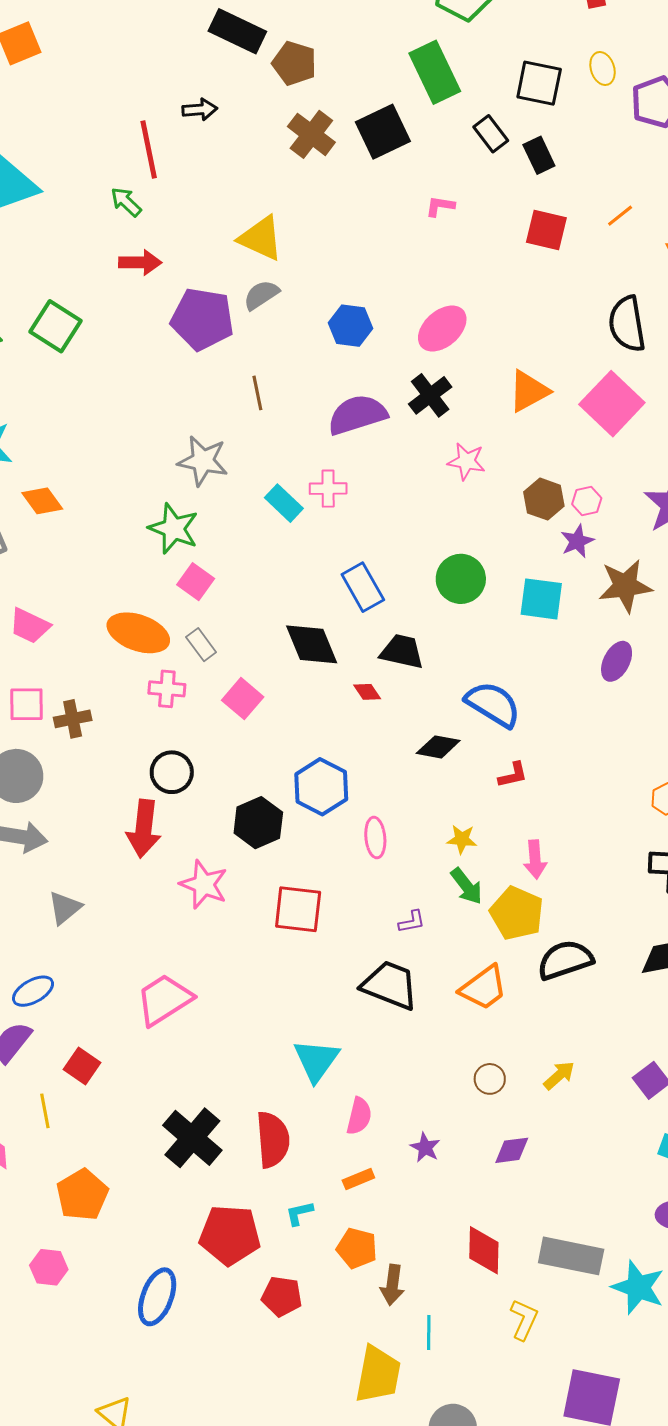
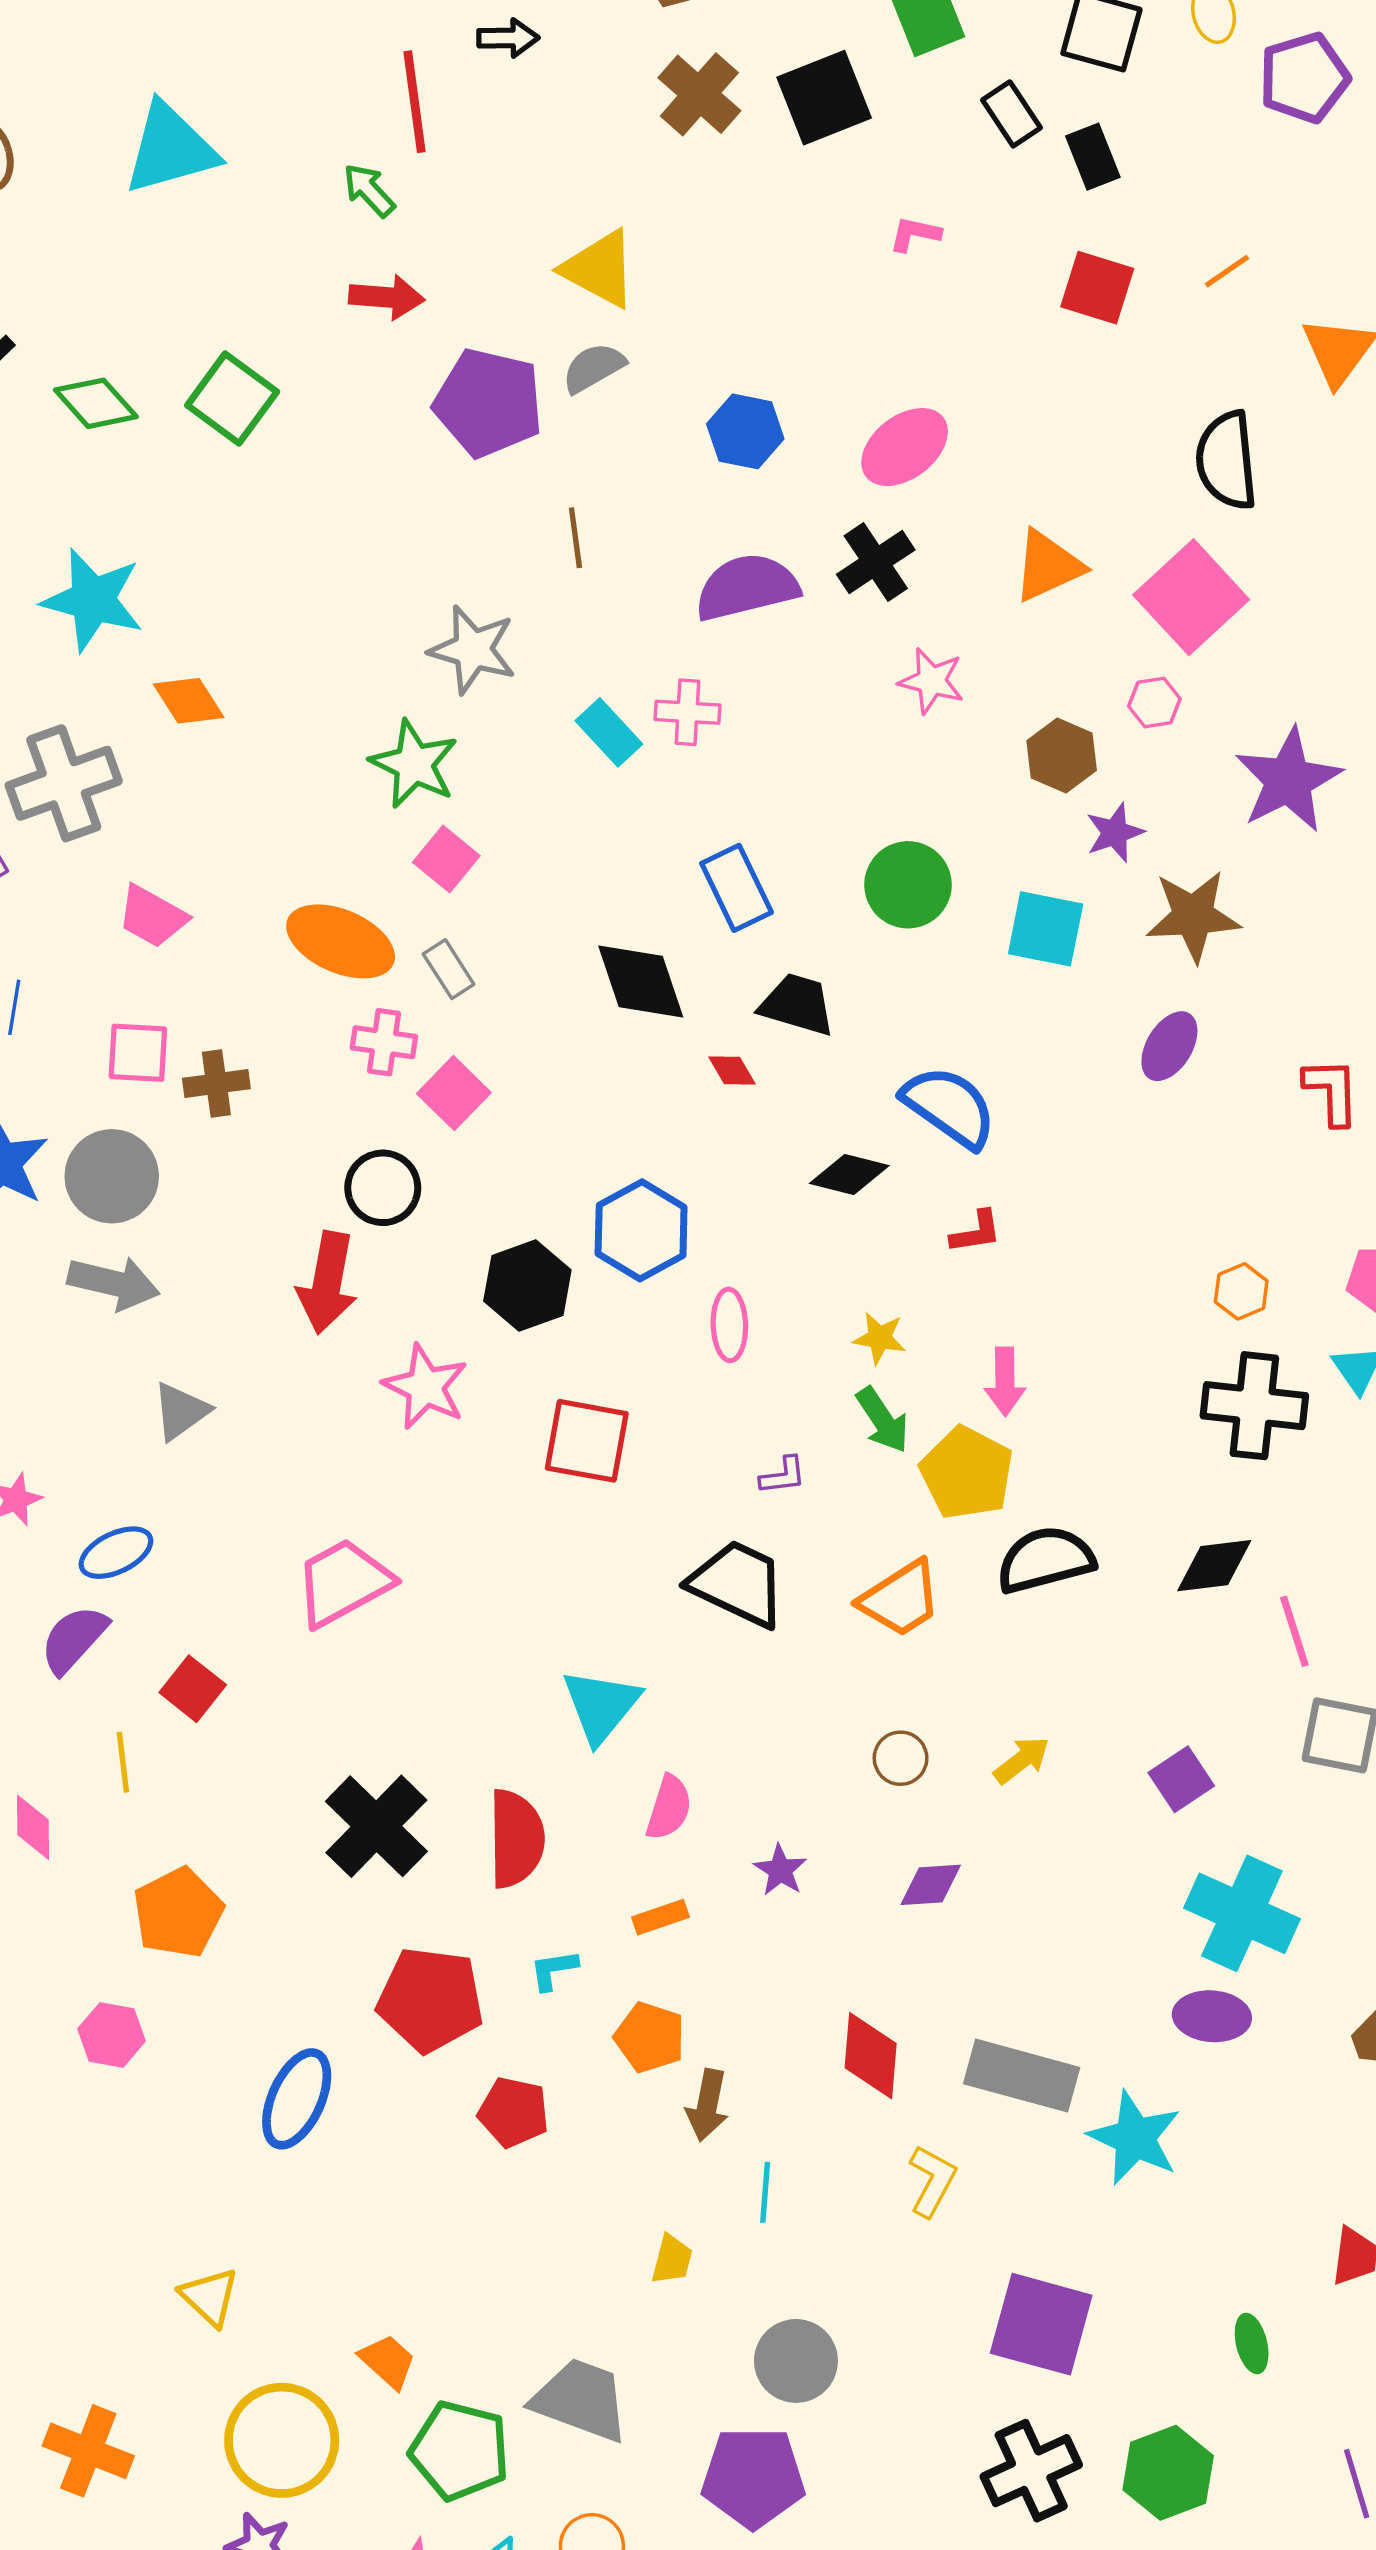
pink hexagon: (587, 501) -> (1154, 702), moved
pink square: (243, 699) -> (454, 1093), moved
yellow trapezoid: (378, 1374) -> (672, 2259), size x0.5

